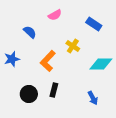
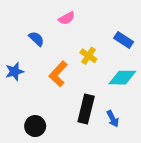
blue rectangle: (94, 24) -> (124, 40), moved
black rectangle: (54, 90) -> (86, 109), moved, size x1.6
black circle: (29, 94) -> (35, 126), moved

